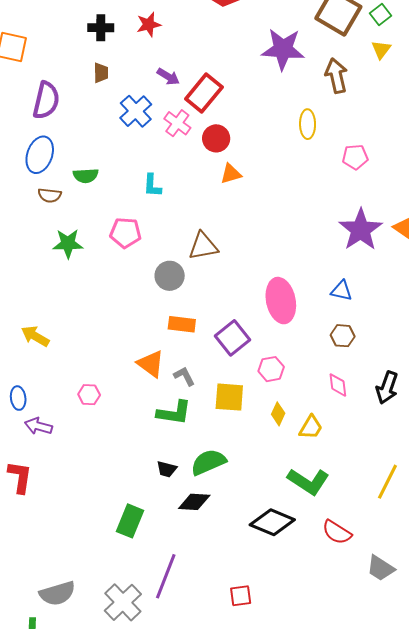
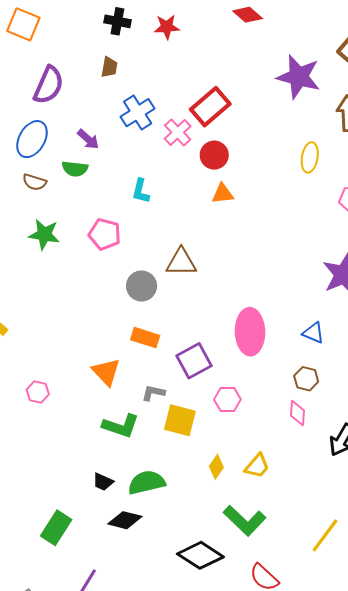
purple arrow: (168, 77) -> (88, 139), moved
gray L-shape: (184, 376) -> (153, 393), moved, turned -60
pink diamond: (338, 385) -> (297, 413), moved
yellow diamond: (278, 414) -> (216, 467), moved

